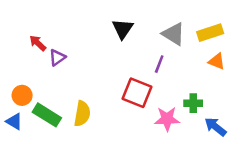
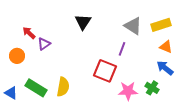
black triangle: (123, 29) -> (83, 22), moved
orange circle: (22, 95) -> (17, 56), moved
green cross: (193, 103) -> (152, 88), moved, turned 32
blue arrow: (215, 127) -> (165, 68), moved

